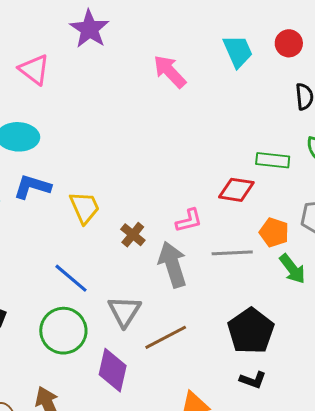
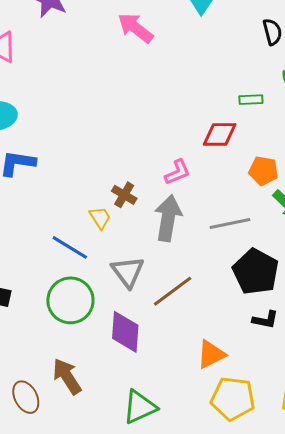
green rectangle: (273, 160) -> (251, 100), size x0.7
yellow trapezoid: (85, 207) -> (100, 218), moved, size x0.7
gray line: (232, 253) -> (230, 224), moved
gray arrow: (173, 264) -> (168, 218), turned 36

